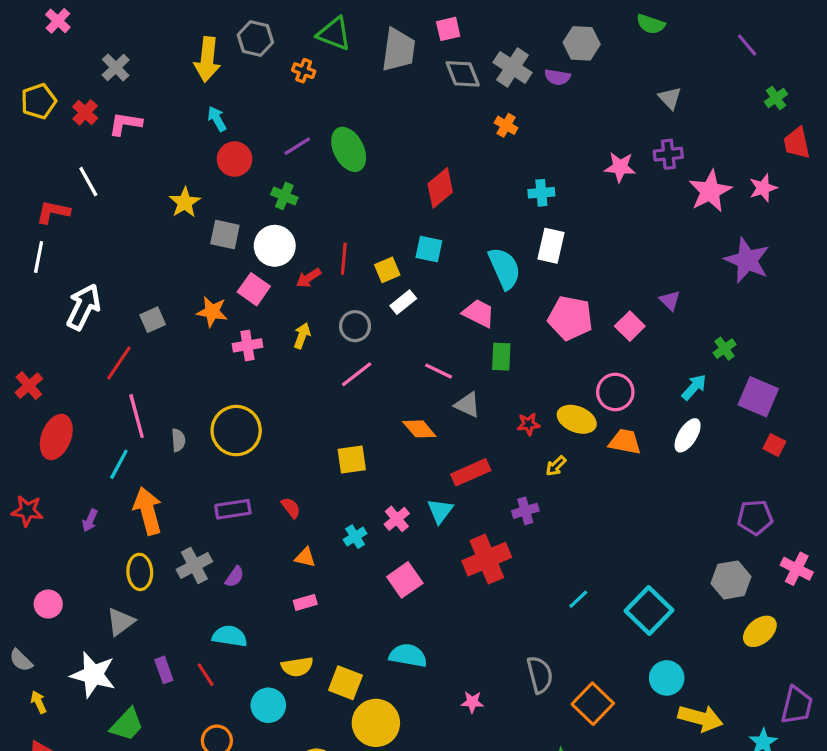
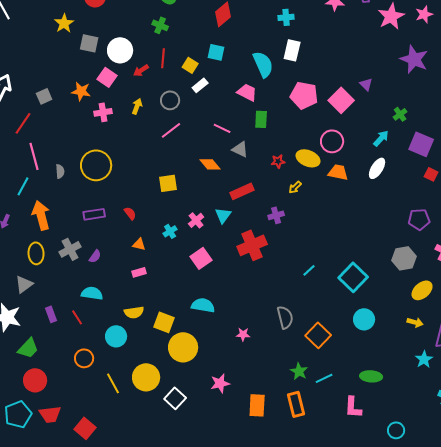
green cross: (284, 196) -> (160, 25), moved
yellow square: (387, 270) -> (190, 65), turned -35
pink square: (630, 326) -> (341, 100), size x1.4
yellow arrow: (700, 718) -> (415, 322), moved, size x0.6

